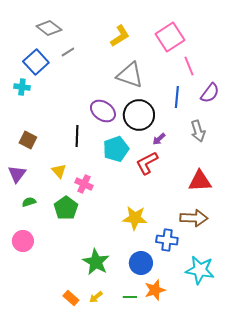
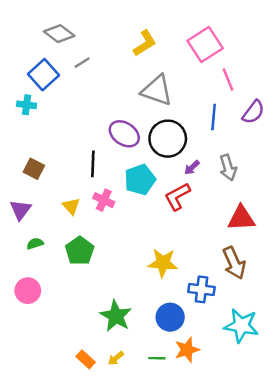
gray arrow: (198, 131) -> (228, 168), moved
pink cross: (84, 184) -> (104, 200), moved
brown arrow: (194, 218) -> (234, 263), turned 64

